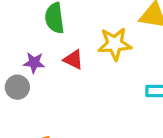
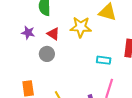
gray circle: (17, 87) -> (47, 54), moved

